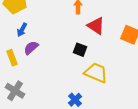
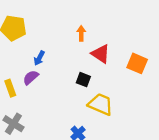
blue arrow: (22, 30) -> (39, 58), moved

